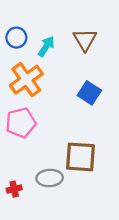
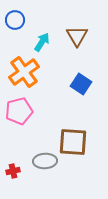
blue circle: (16, 38) -> (15, 20), moved

